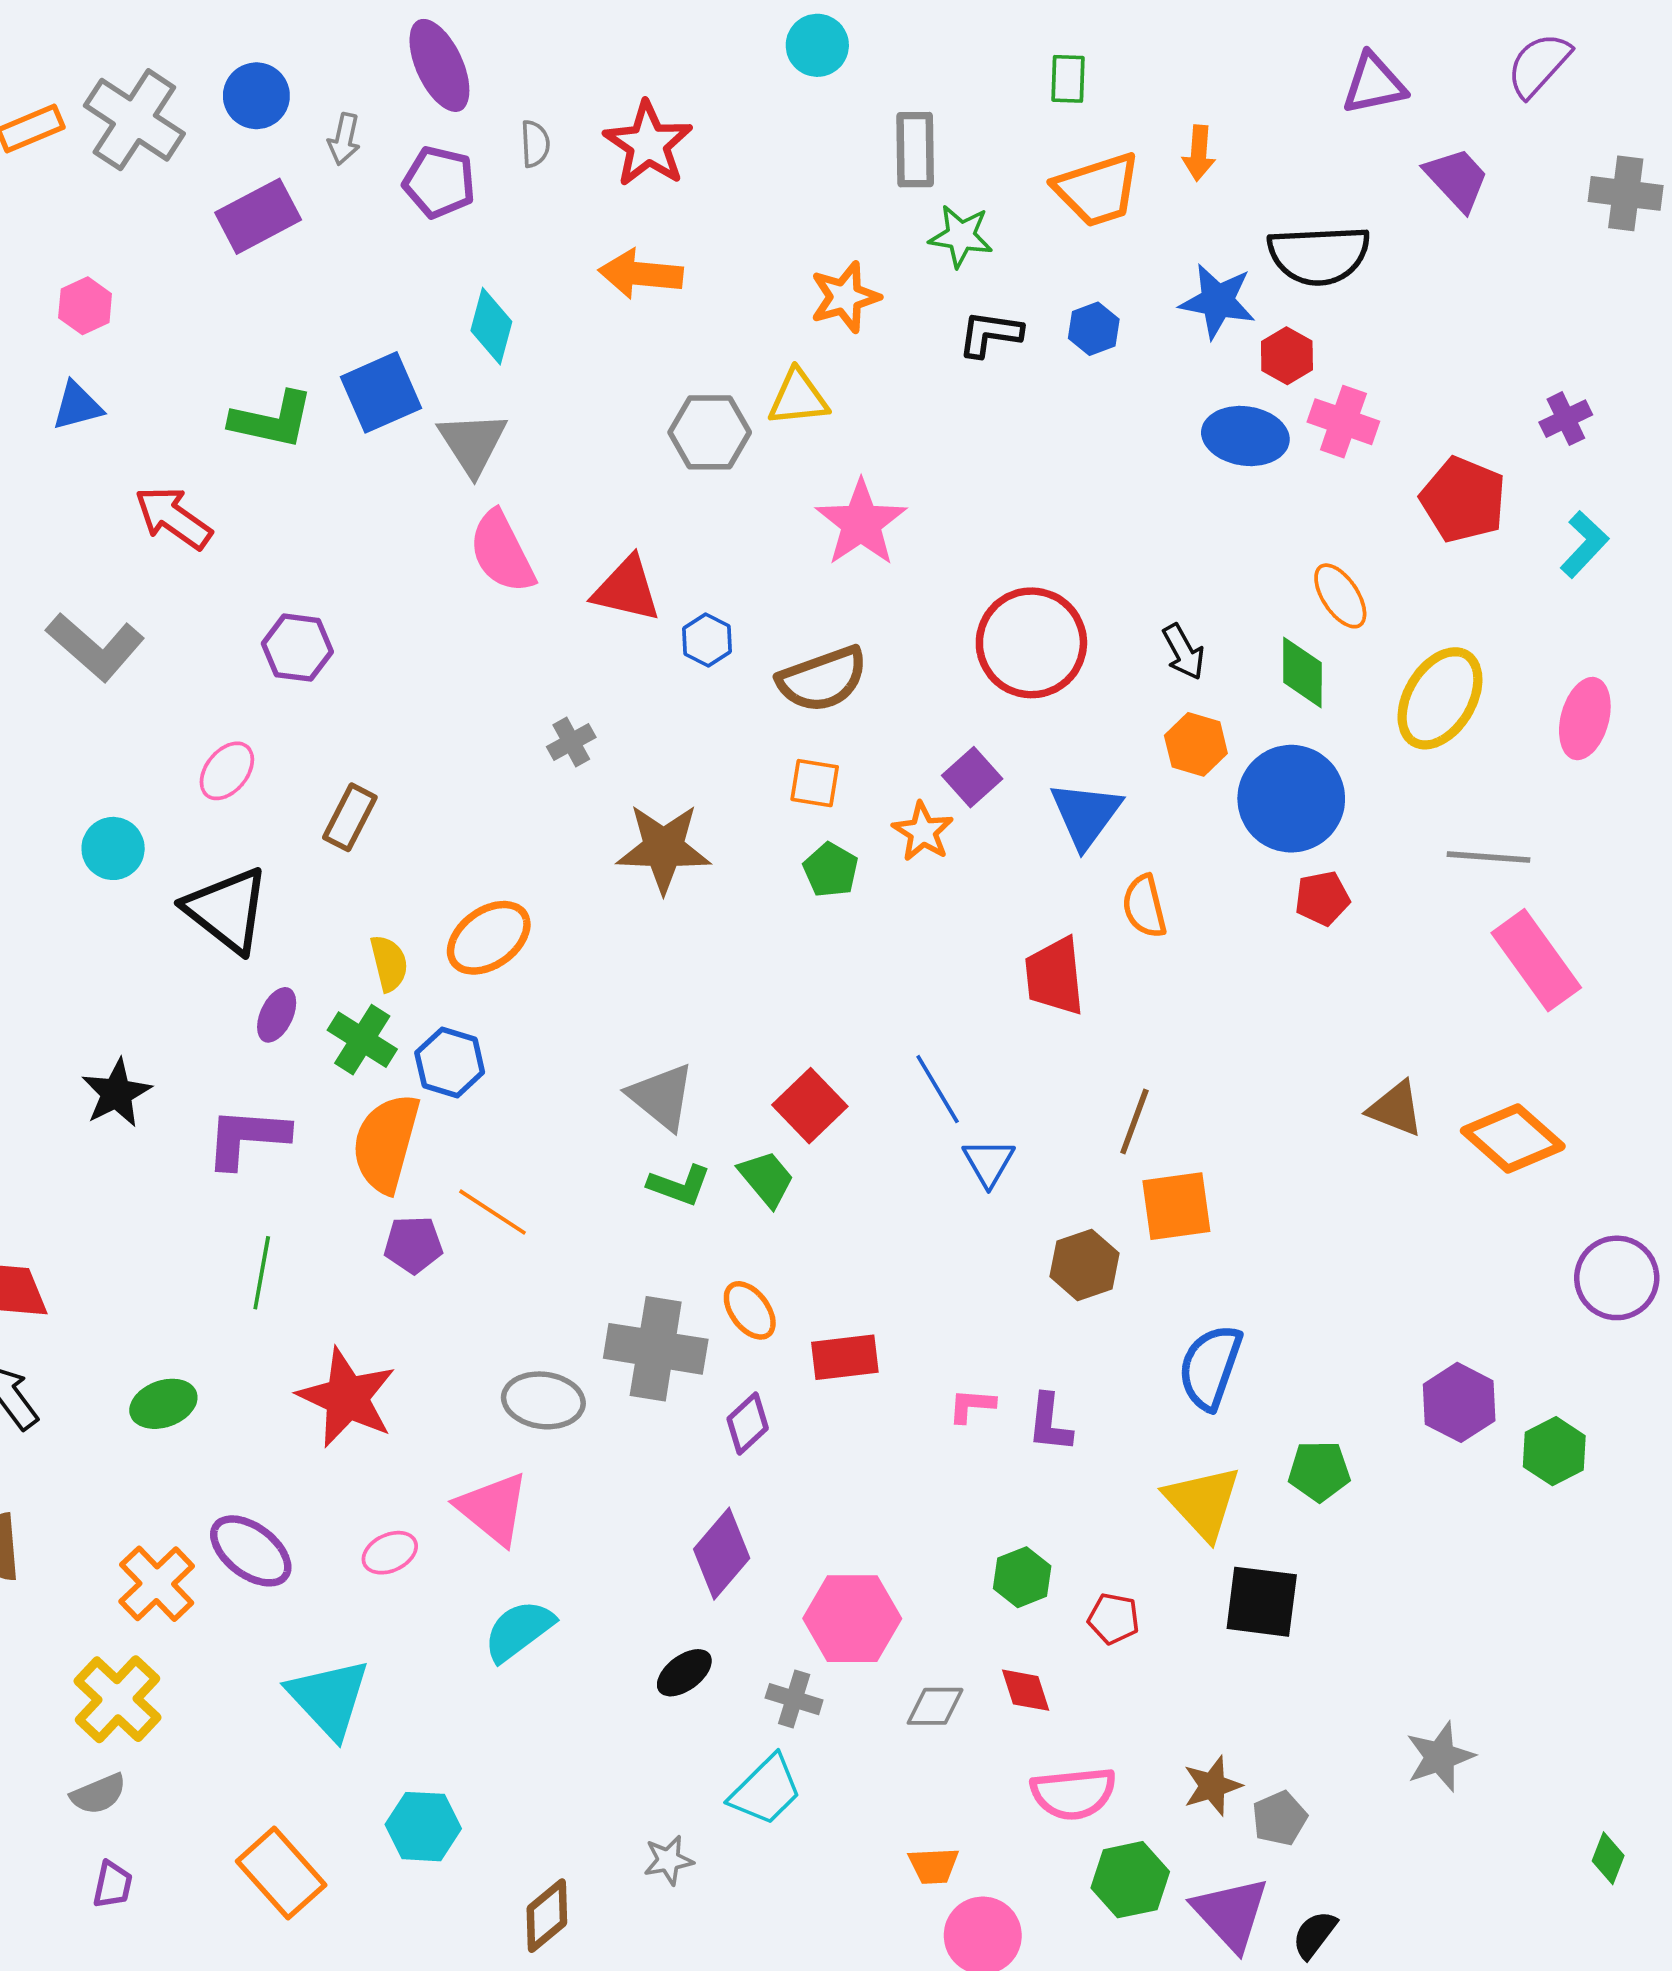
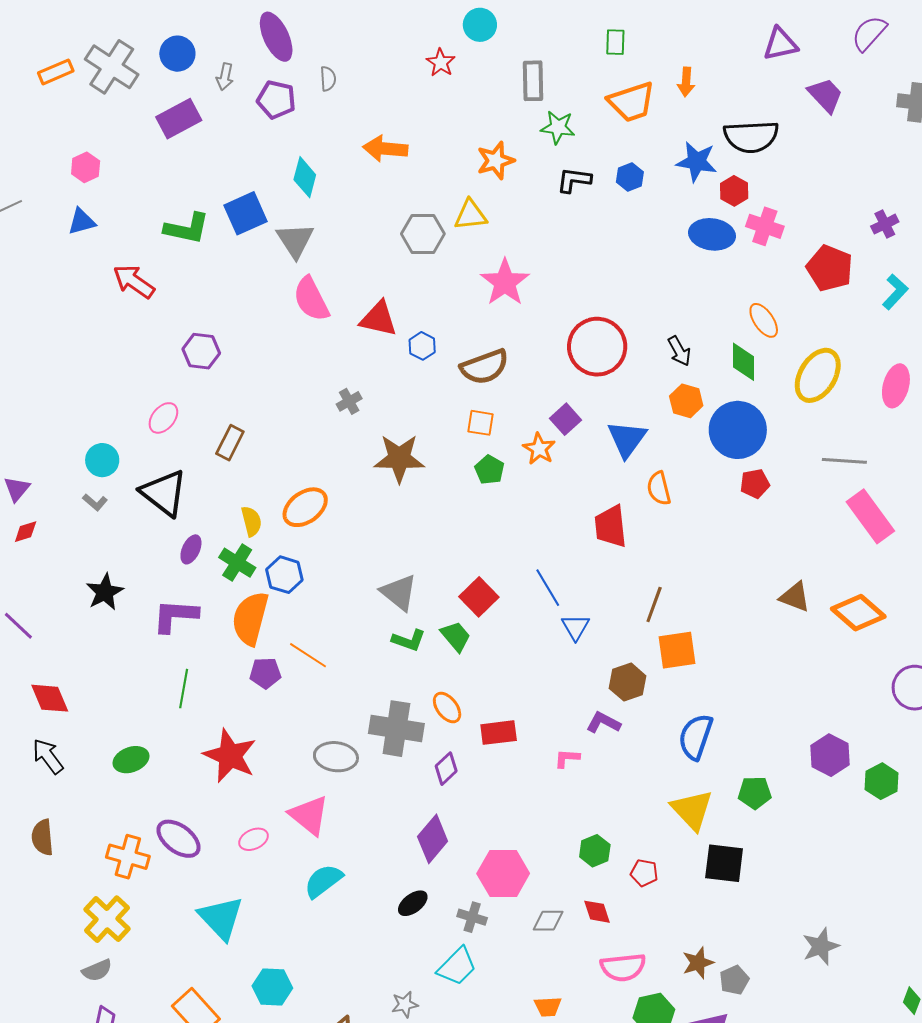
red star: (648, 144) -> (441, 63), moved, size x0.6
gray L-shape: (95, 647) -> (95, 502), moved, size x0.5
purple L-shape: (1050, 1423) -> (603, 723), moved, turned 112
orange cross: (157, 1584) -> (128, 857), turned -30

